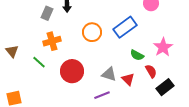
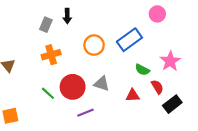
green line: (39, 62) -> (48, 93), moved
gray triangle: (109, 74) -> (102, 84), moved
red triangle: (128, 79) -> (133, 95), turned -48
purple line: (102, 95) -> (85, 113), moved

